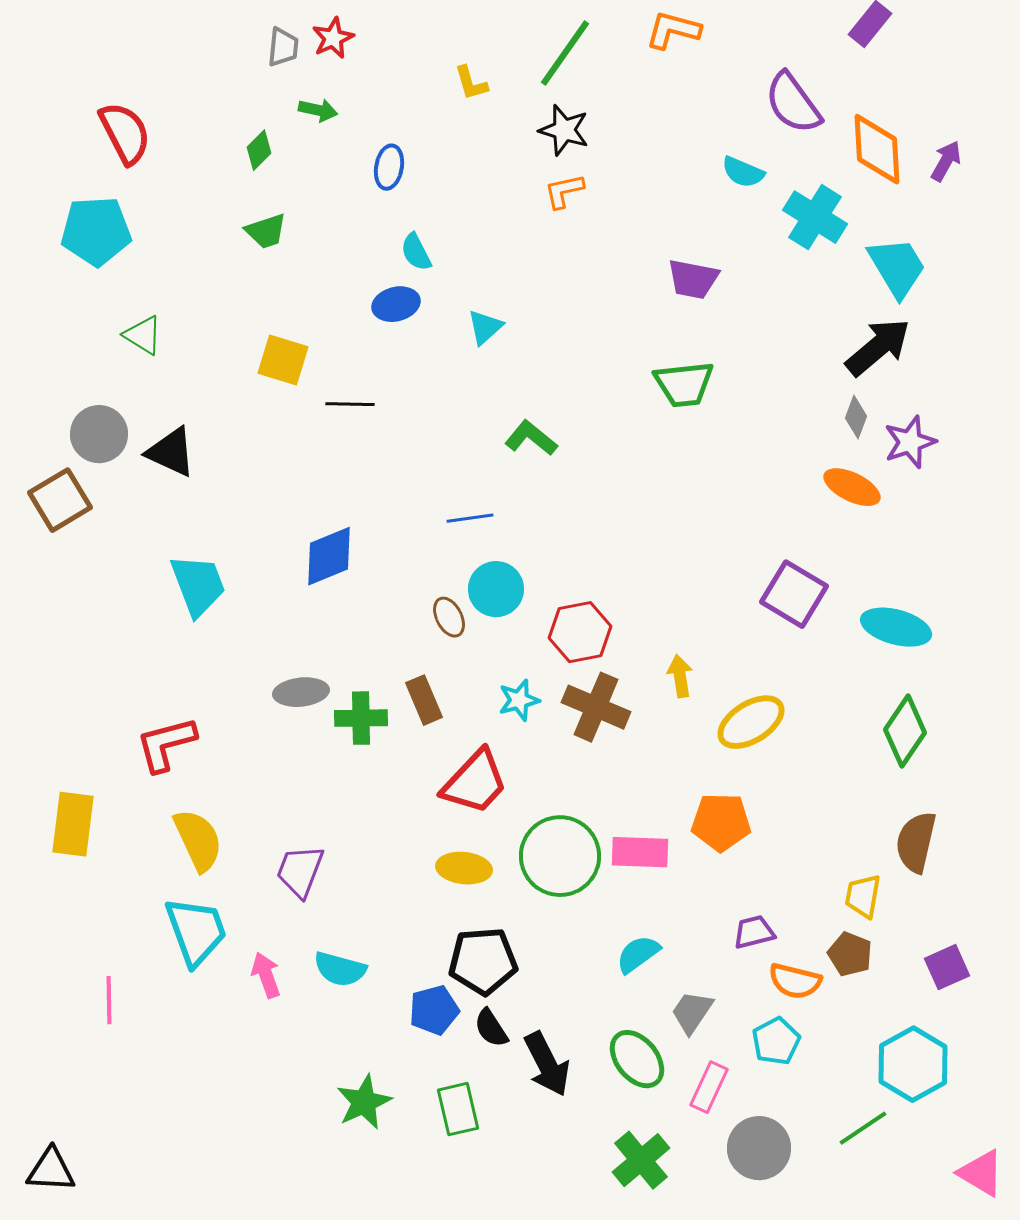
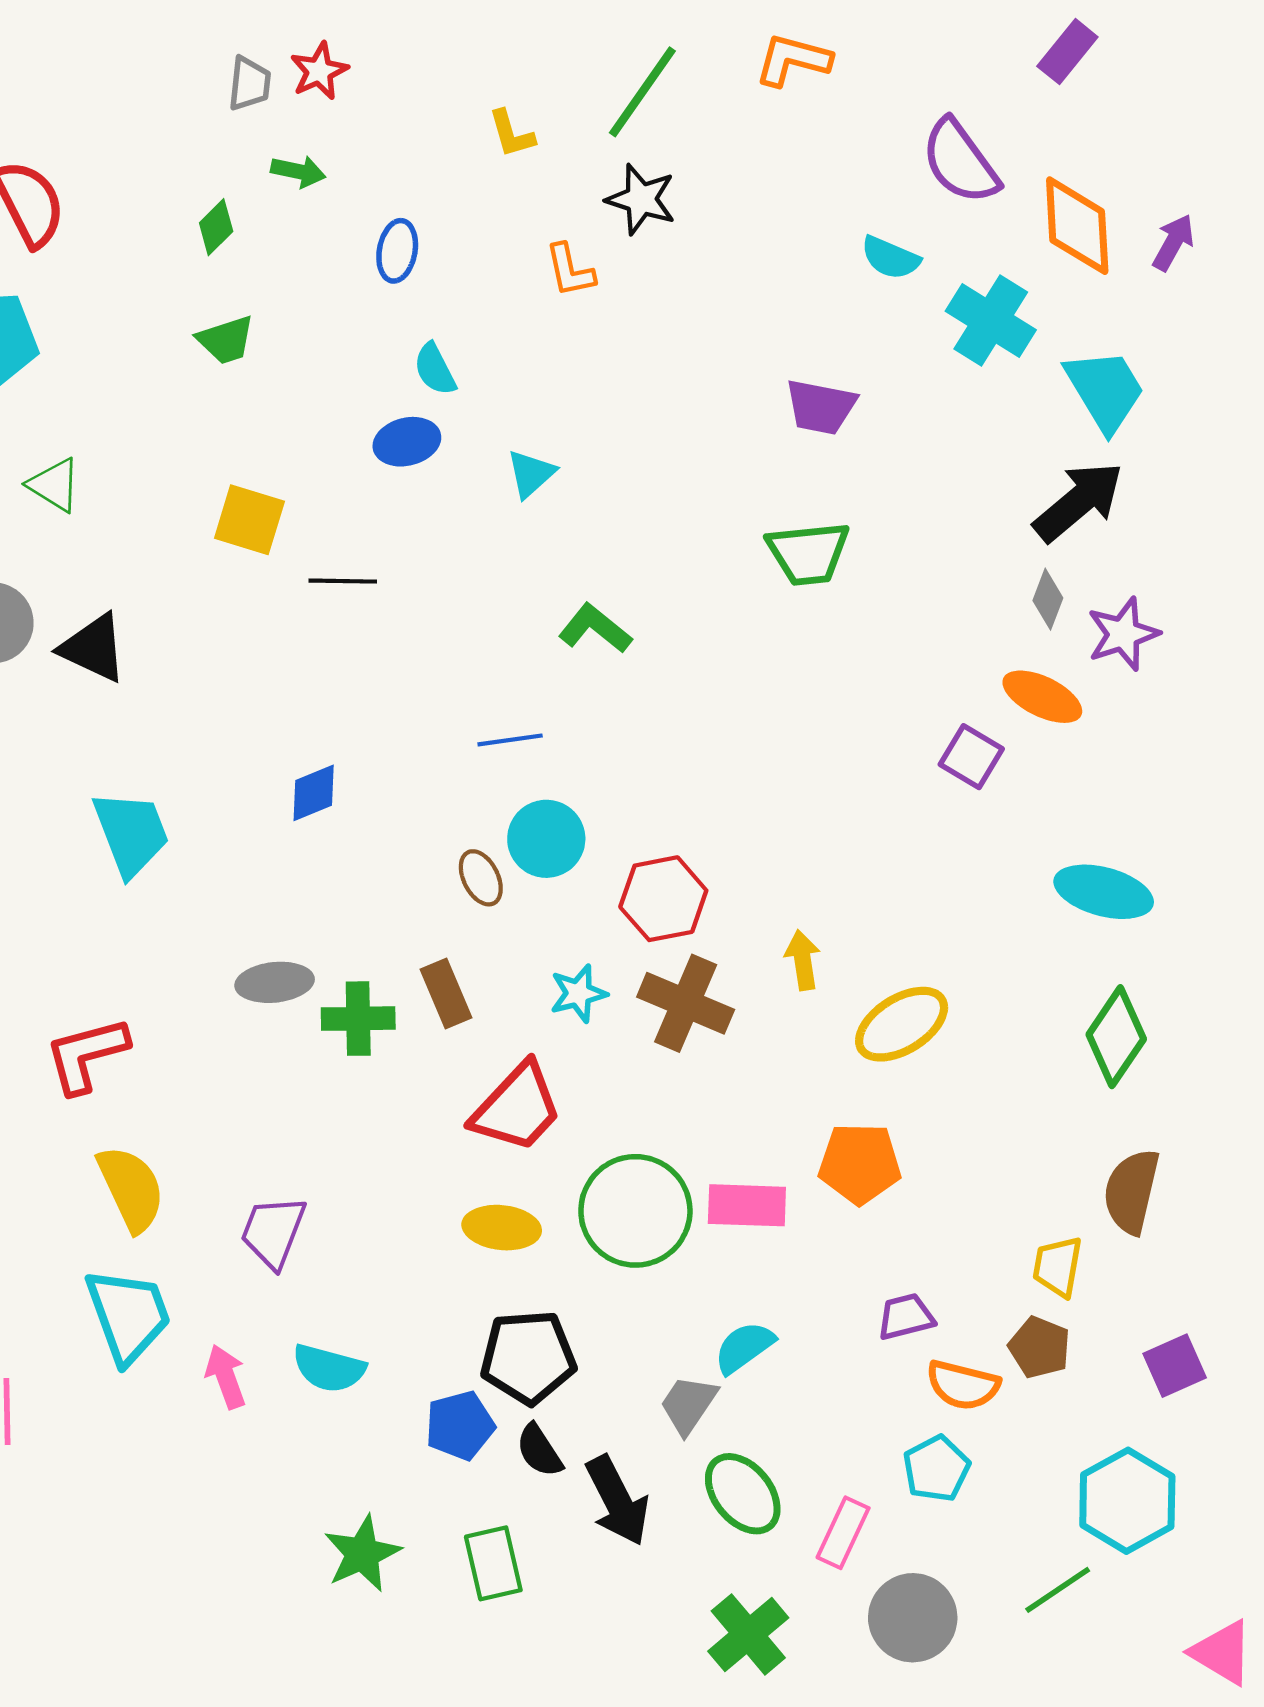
orange L-shape: (564, 191) -> (570, 270), moved, turned -90
blue diamond: (329, 556) -> (314, 793), size x0.7
purple square: (794, 594) -> (971, 757), moved, size x0.7
gray trapezoid: (692, 1012) -> (688, 1405), moved

